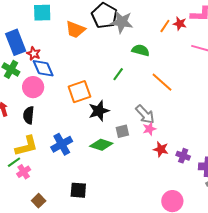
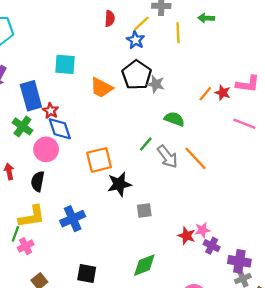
gray star: (122, 22) -> (156, 84), size x0.7
gray arrow: (145, 114) -> (167, 157), moved
pink star: (149, 129) -> (202, 230), moved
green diamond: (101, 145) -> (144, 265), moved, turned -45
green line: (14, 162) -> (15, 234), turned -40

